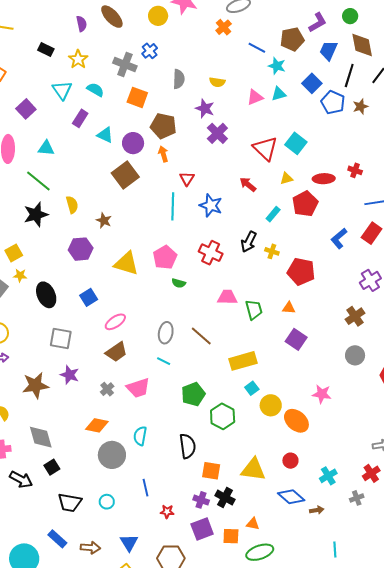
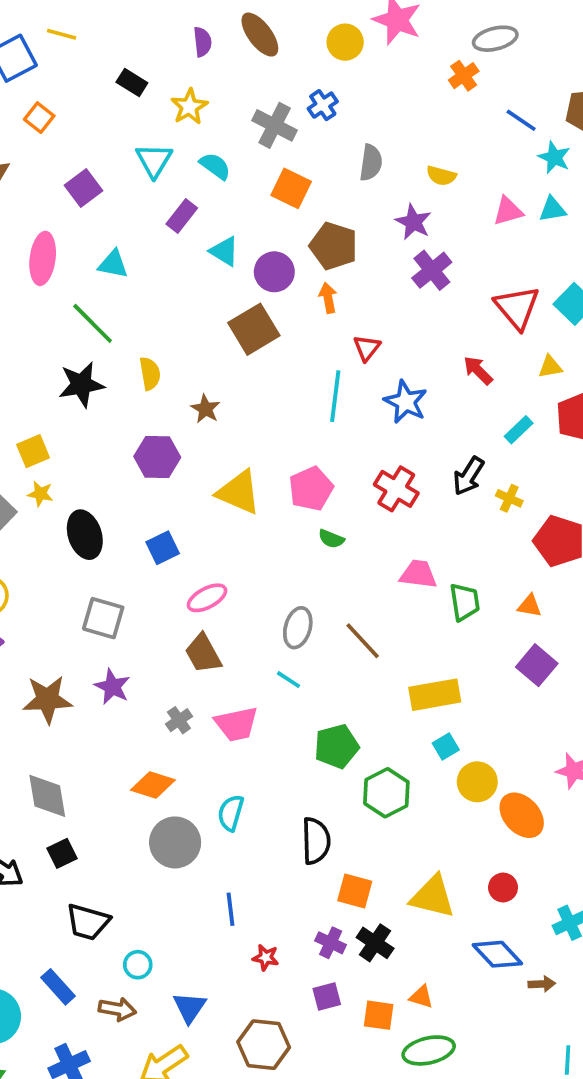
brown trapezoid: (116, 352) -> (203, 653), turned 90
cyan circle: (107, 502) -> (138, 965), moved
purple square: (202, 529) -> (327, 997), size x0.7

